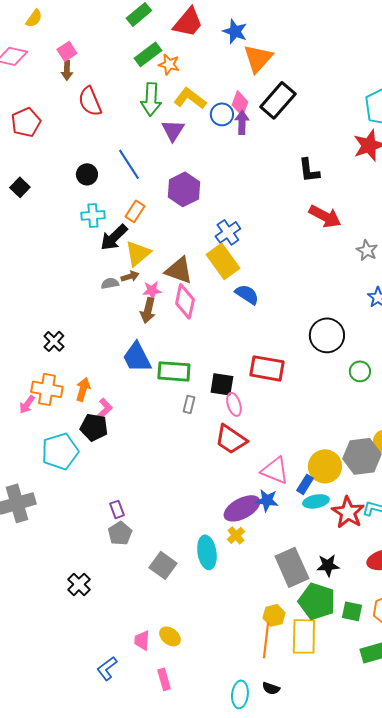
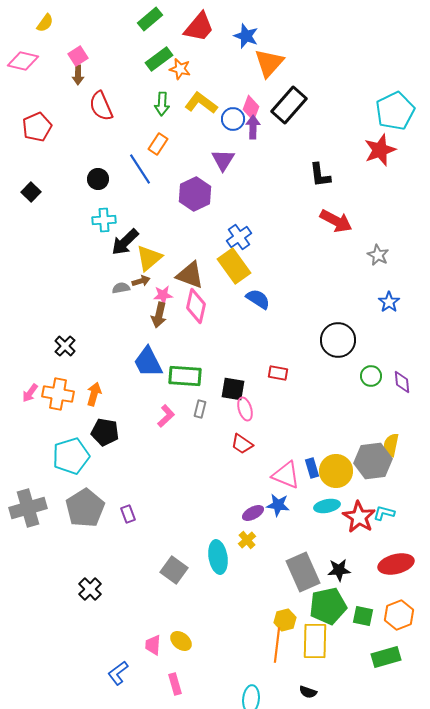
green arrow: (151, 99) -> (162, 104), size x0.7
purple triangle: (173, 130) -> (223, 160), moved
orange rectangle: (135, 211) -> (158, 144), moved
red rectangle: (267, 368) -> (278, 373), size x0.6
pink arrow: (27, 404) -> (30, 393), moved
pink L-shape: (104, 409) -> (166, 416), moved
red trapezoid: (231, 439) -> (242, 444), size x0.7
blue rectangle: (305, 484) -> (312, 468), moved, turned -48
purple ellipse: (242, 508) -> (253, 513), size x0.6
gray pentagon: (120, 533) -> (85, 508), moved, size x1.6
green pentagon: (317, 601) -> (328, 606), turned -30
black semicircle: (271, 688) -> (308, 692), moved

